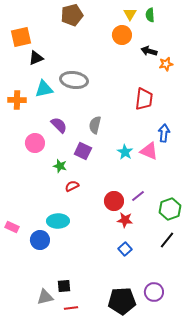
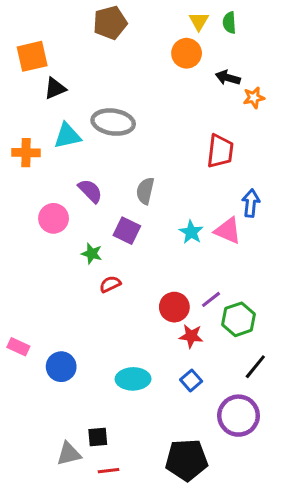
green hexagon: (170, 209) -> (239, 319), moved
cyan ellipse: (58, 221) -> (133, 379), moved
purple circle: (154, 292) -> (239, 416), moved, size x1.4

